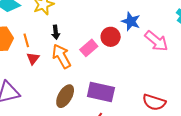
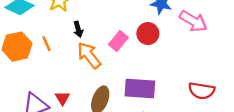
red circle: (111, 37) -> (148, 34), moved
red triangle: (33, 58) -> (62, 98), moved

